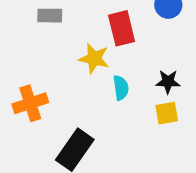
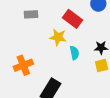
red rectangle: (122, 28) -> (73, 19), turned -36

